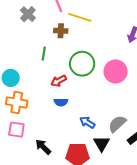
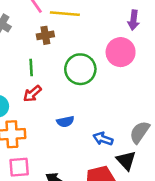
pink circle: (116, 71) -> (121, 52), moved
red arrow: (59, 81) -> (32, 94), moved

